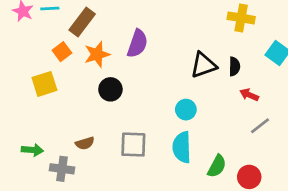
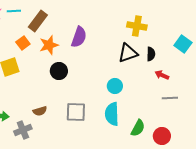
yellow cross: (241, 18) -> (137, 26), moved
gray line: (260, 126) -> (170, 98), turned 35
gray cross: (62, 169) -> (23, 130), turned -30

